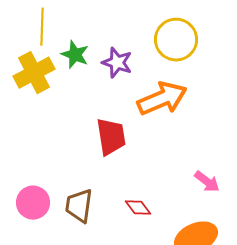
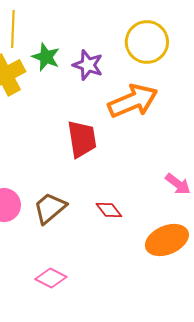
brown trapezoid: (79, 206) -> (50, 208), turned 42

